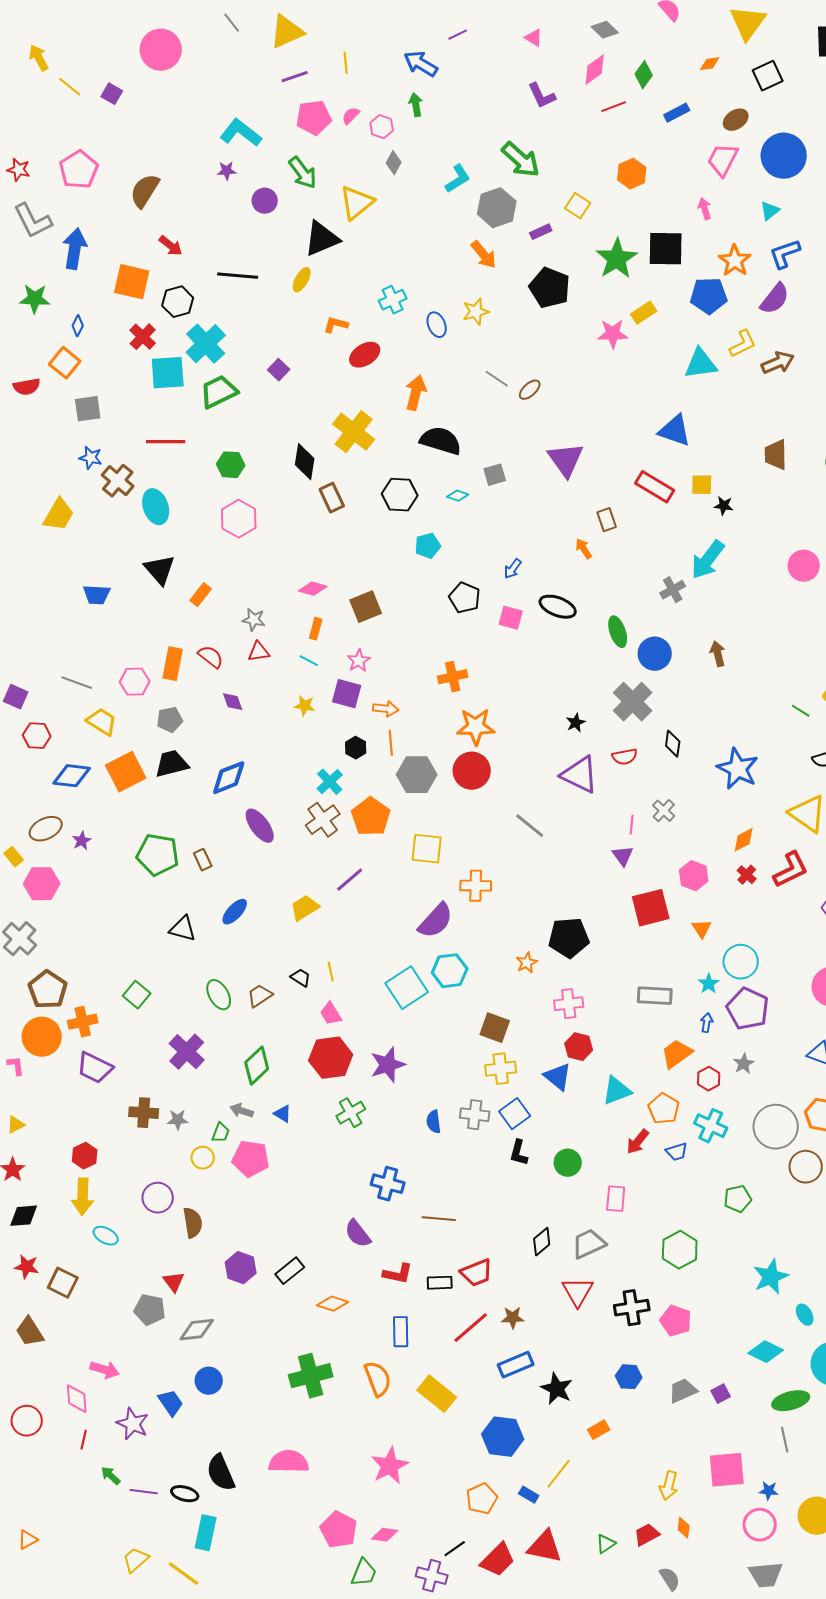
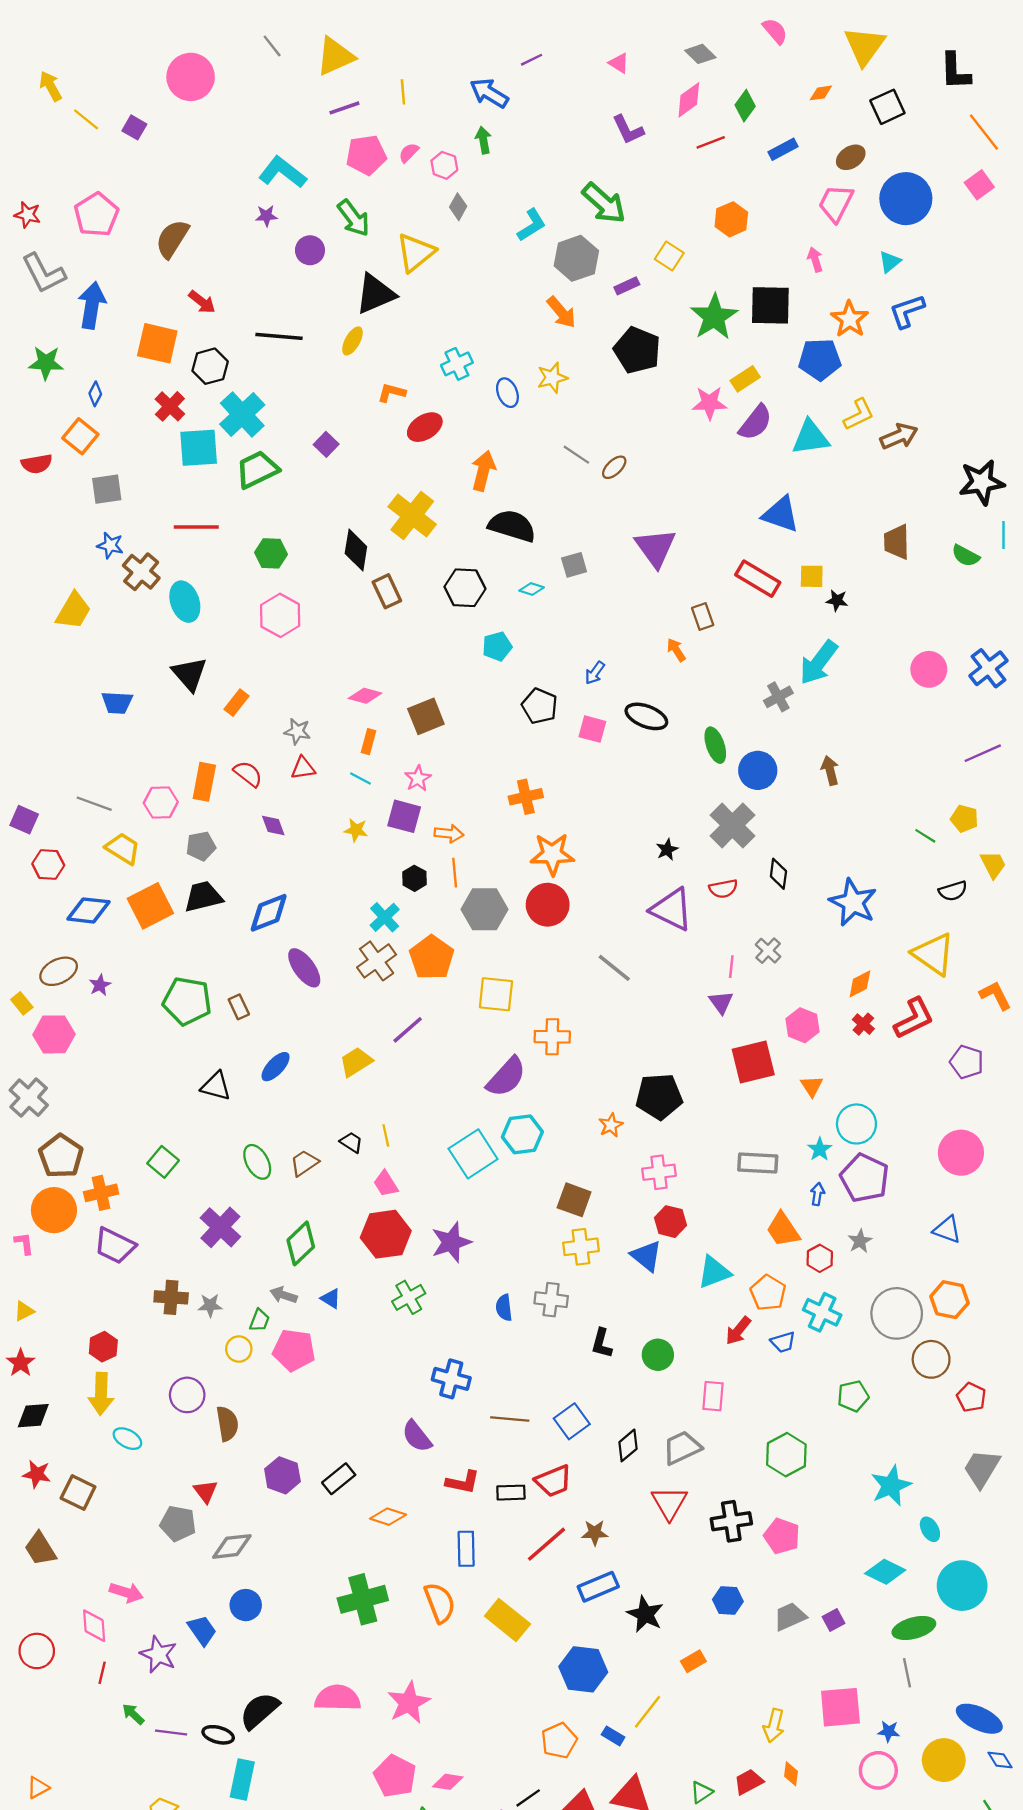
purple semicircle: (775, 299) -> (755, 422), moved
orange trapezoid: (677, 1054) -> (783, 1230), turned -88
blue square: (515, 1114) -> (572, 1421), moved
pink star: (390, 1466) -> (409, 1703), moved
black semicircle: (221, 1473) -> (259, 1711), turned 72

